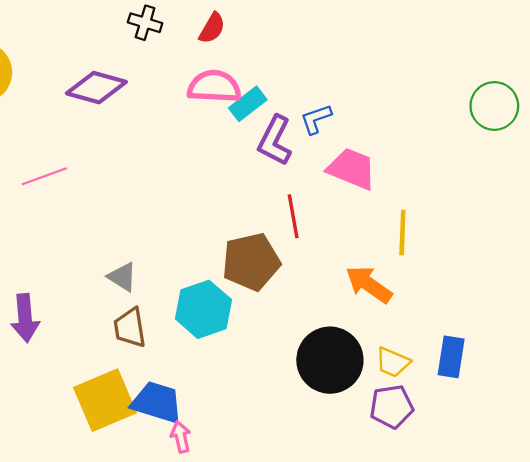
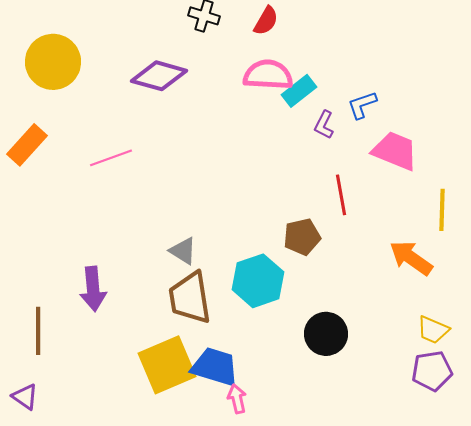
purple L-shape: (275, 141) -> (324, 125), size x0.6
brown pentagon: (251, 262) -> (302, 237), size x0.7
brown trapezoid: (130, 328) -> (190, 298), size x1.4
black circle: (330, 360) -> (326, 334), moved, size x0.7

